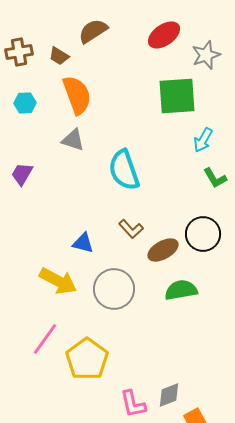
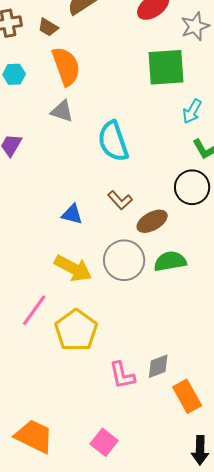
black circle: (203, 234) -> (192, 187), moved
yellow arrow: (58, 281) -> (73, 268), moved
gray circle: (114, 289) -> (124, 260), moved

